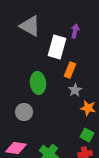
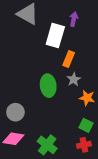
green ellipse: (38, 83) -> (48, 86), moved
gray circle: (24, 112) -> (15, 112), moved

